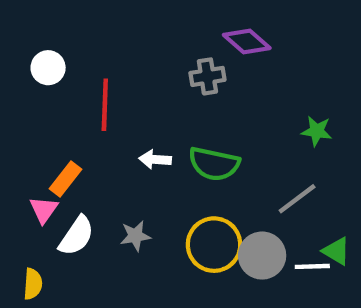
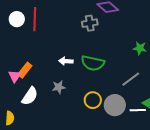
red line: (105, 105) -> (35, 19), moved
pink triangle: (44, 210) -> (15, 76), moved
gray star: (135, 236) -> (59, 87), moved
yellow circle: (214, 245) -> (93, 100), size x0.7

